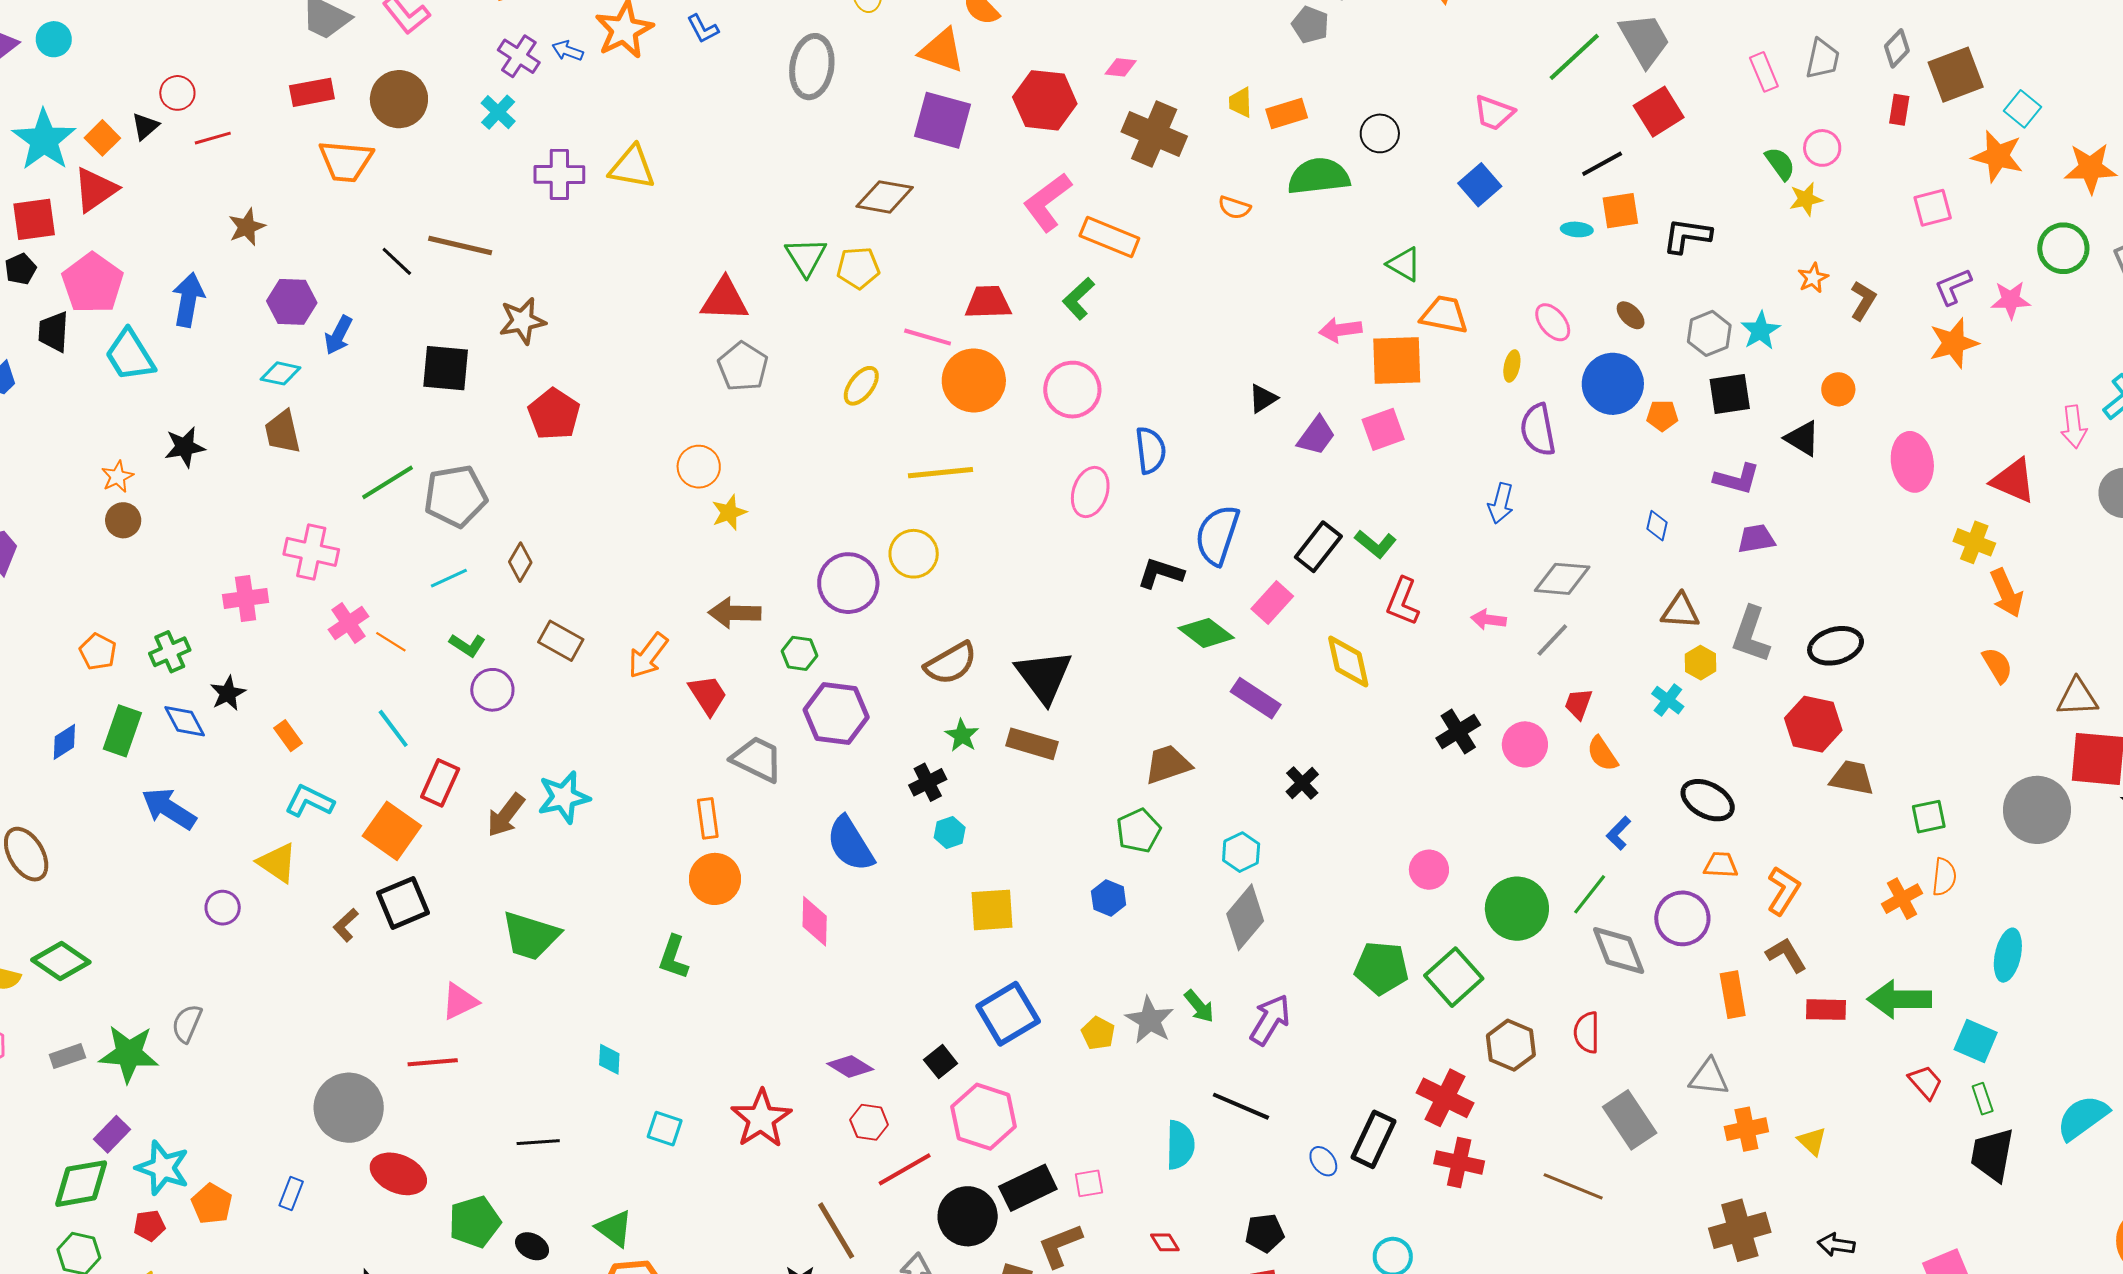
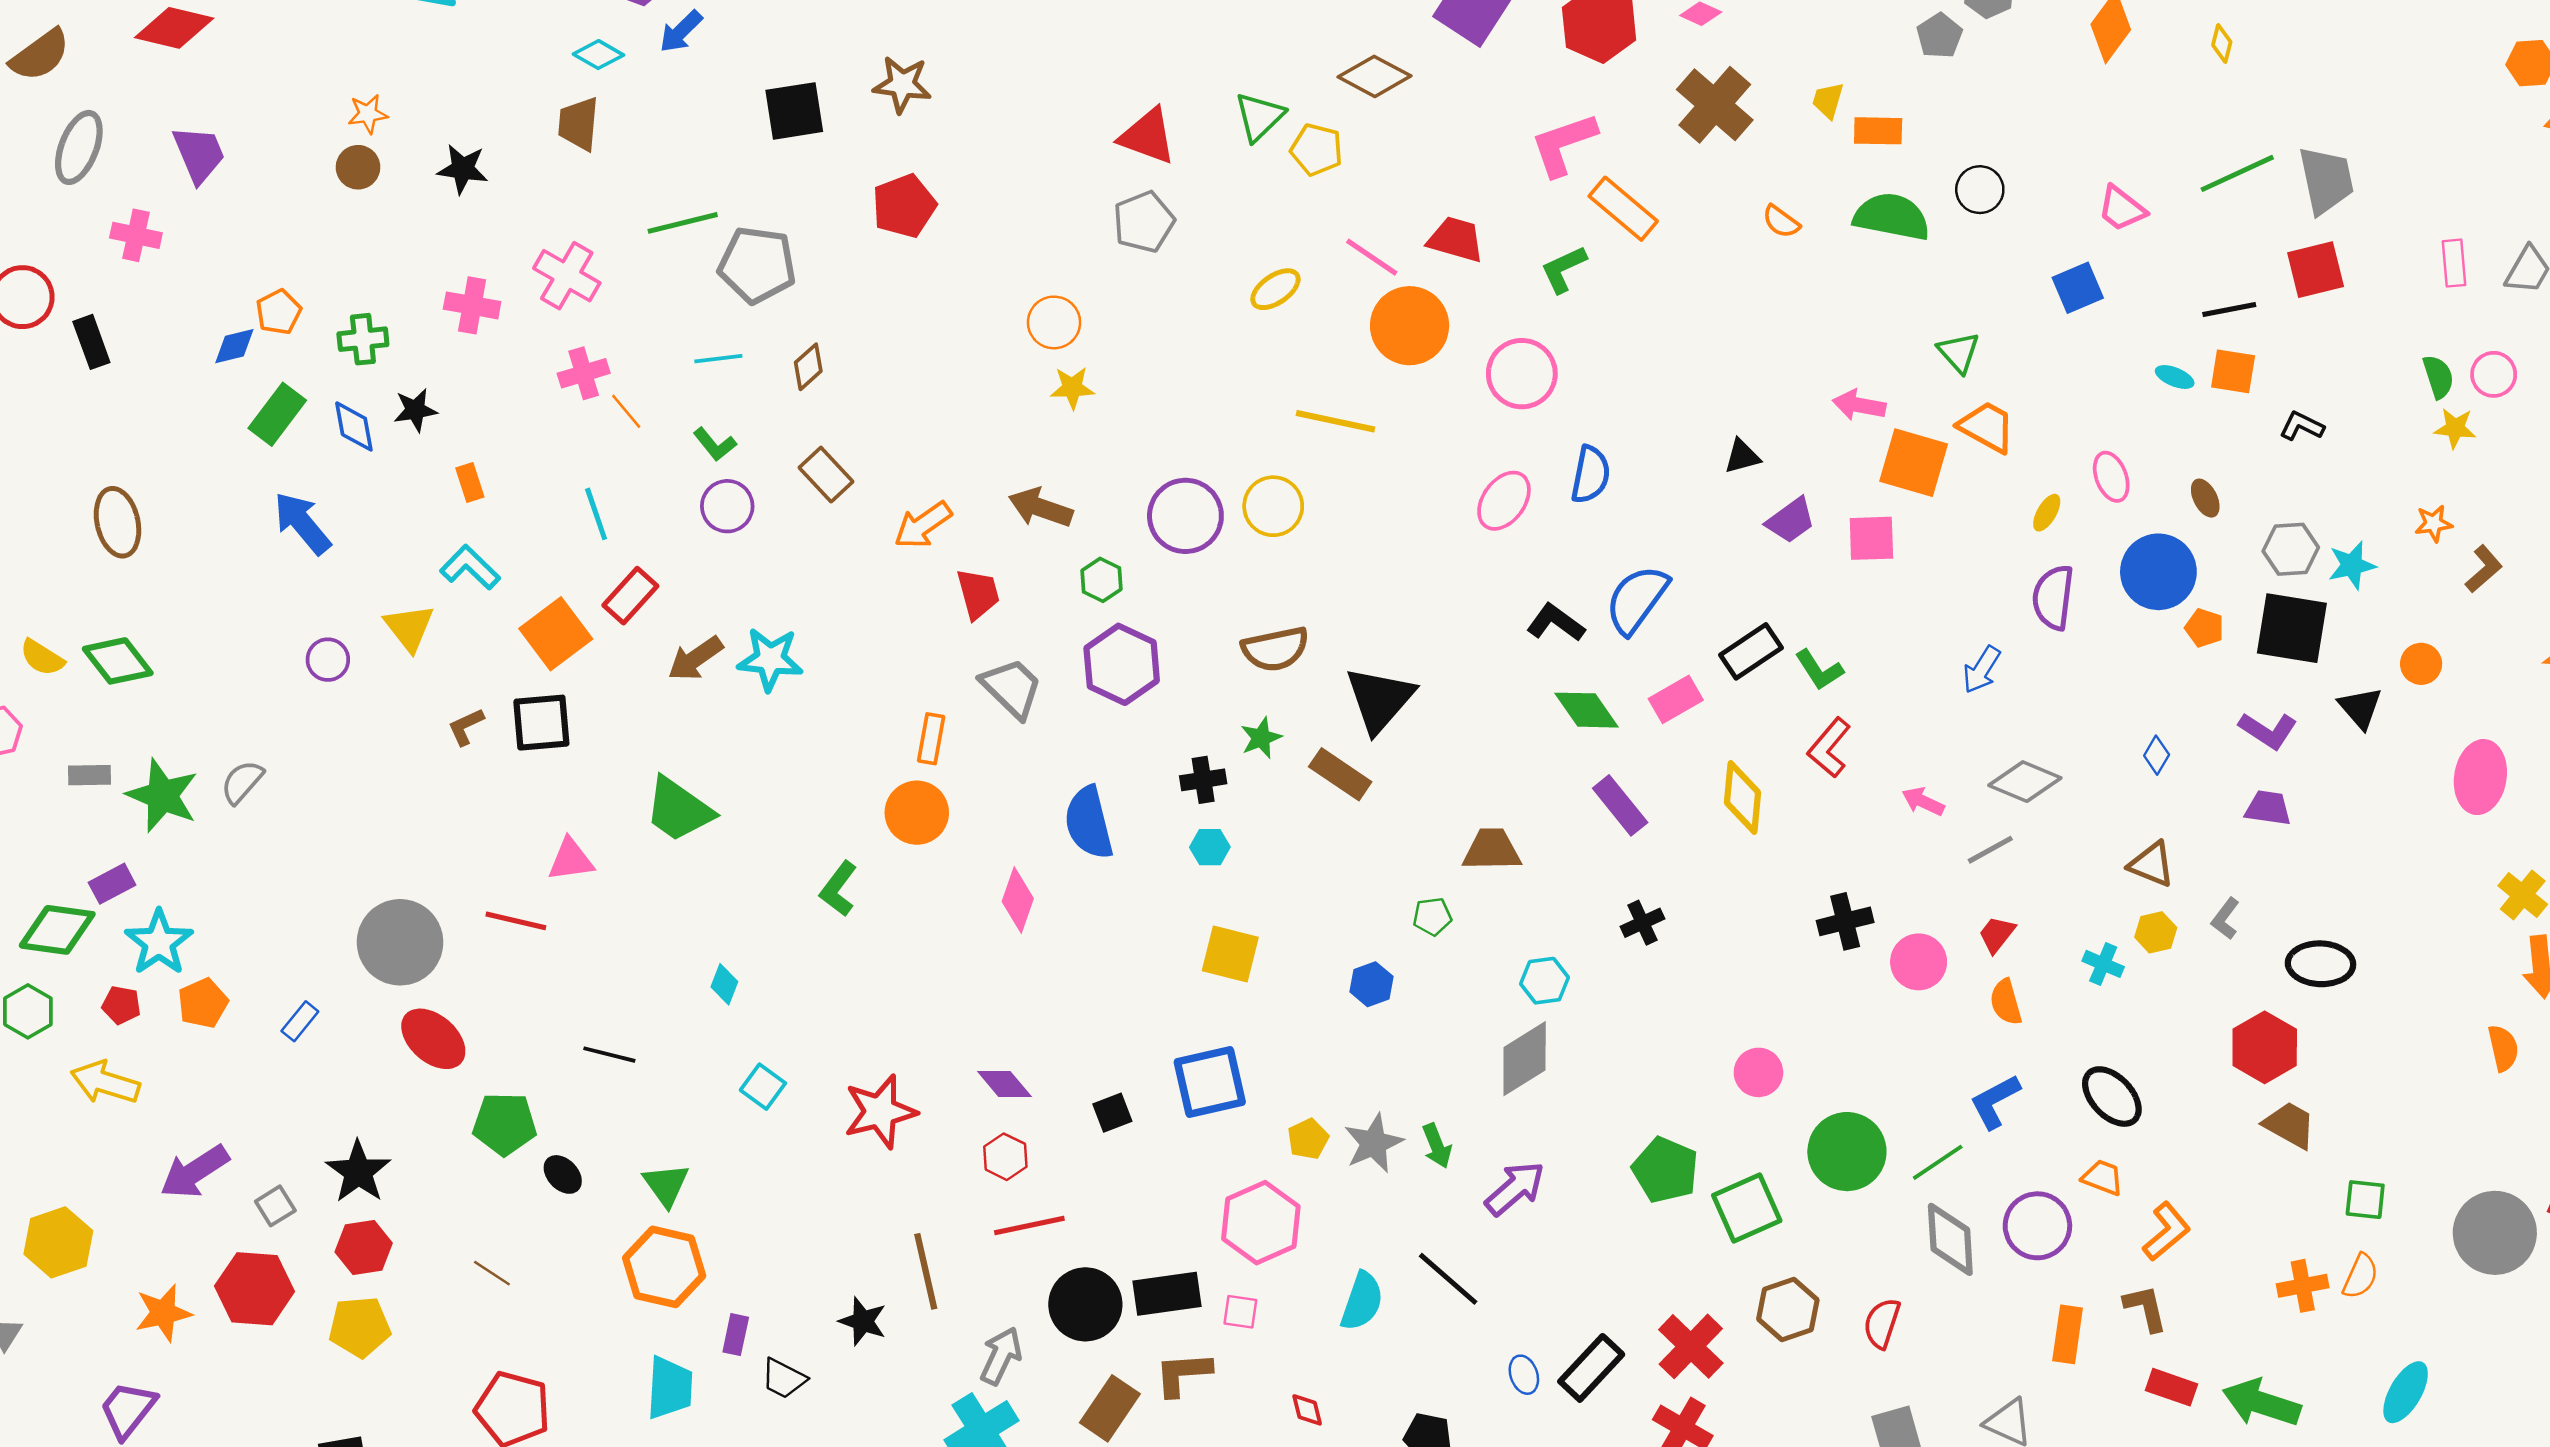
black L-shape: (1687, 236) -> (2302, 426), size x0.7
black square: (446, 368) -> (794, 111), turned -32
black square: (1730, 394) -> (2292, 628), size x1.4
black star: (185, 447) -> (463, 169), moved
gray L-shape: (1751, 635) -> (2225, 919), size x0.6
cyan cross: (1668, 700) -> (2103, 964), turned -32
blue diamond: (64, 742) -> (234, 346), moved
green pentagon: (1139, 831) -> (1432, 916), size x0.7
blue L-shape: (1619, 833) -> (1995, 1102), size x1.4
pink hexagon: (984, 1117) -> (1261, 1223), moved

